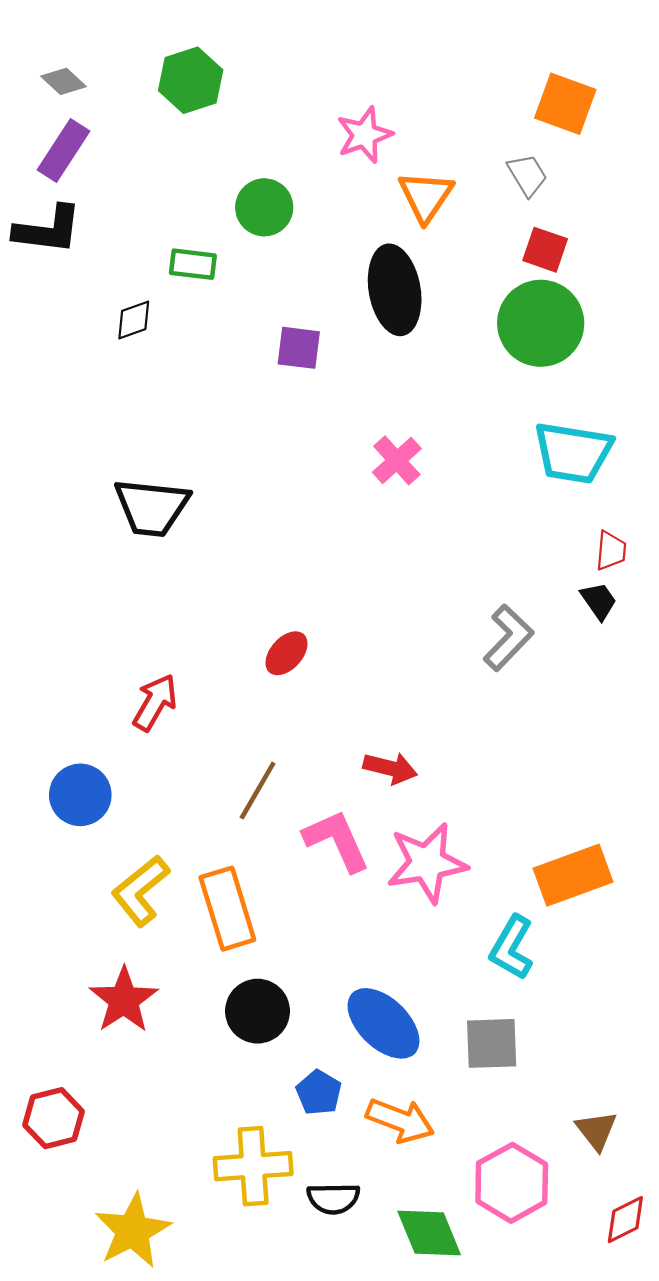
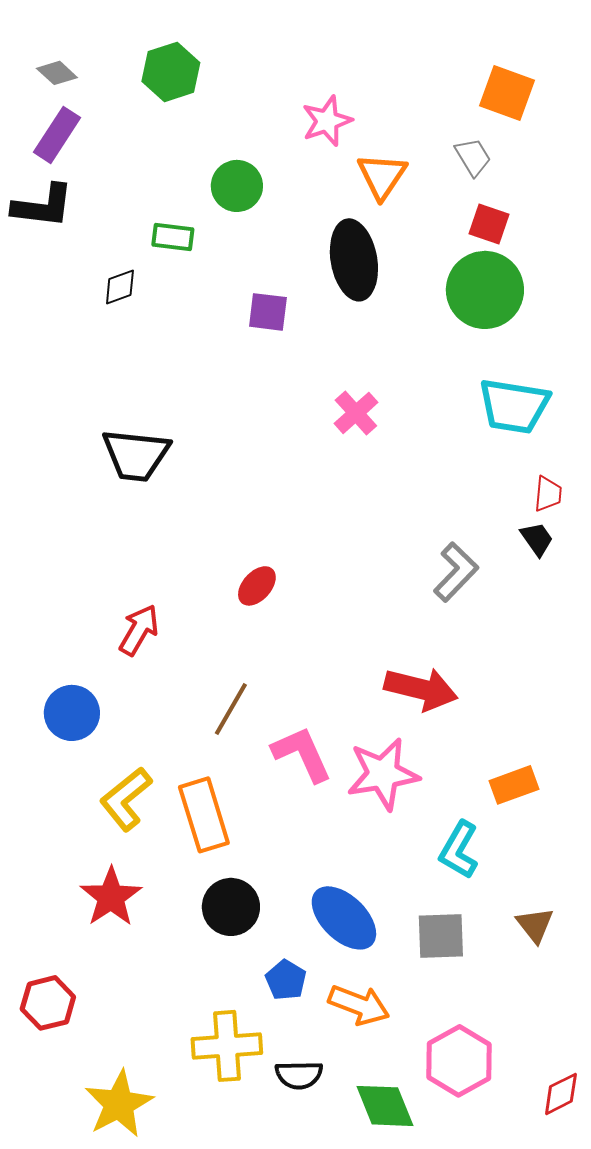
red arrow: (390, 768) -> (421, 689), moved, size x1.5
orange rectangle: (573, 875) -> (514, 785), size x0.7
brown triangle: (596, 1130) -> (535, 925), moved

